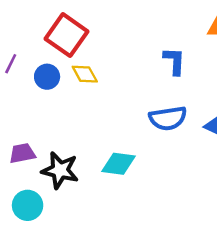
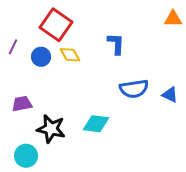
blue L-shape: (174, 61) -> (116, 44), moved
purple trapezoid: (22, 153) -> (22, 104), moved

